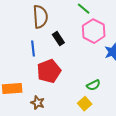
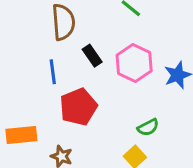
pink hexagon: (94, 31) -> (134, 63), moved

